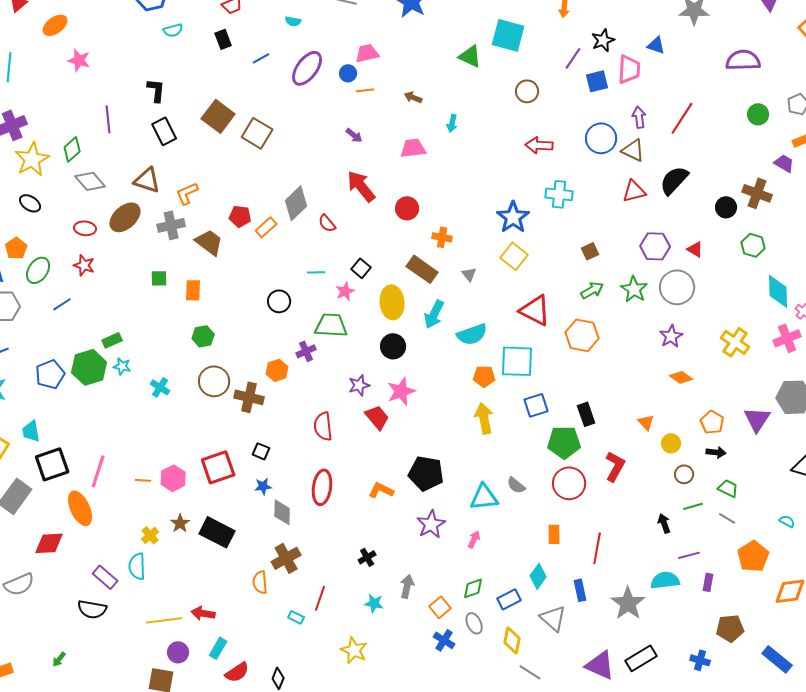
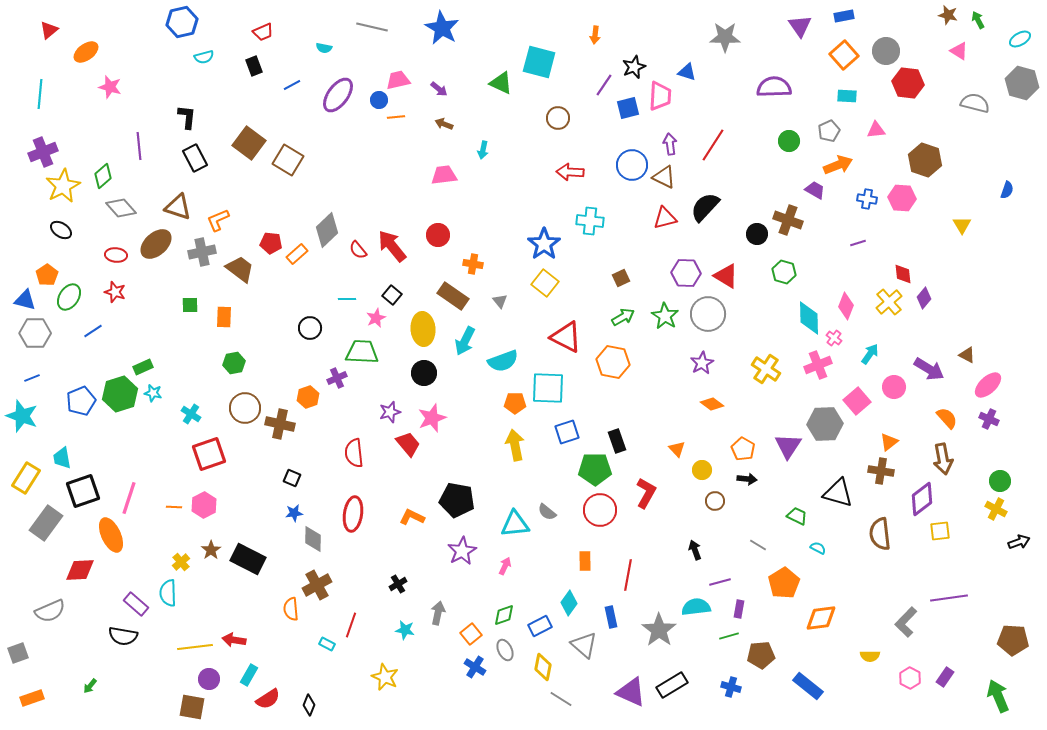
purple arrow: (354, 135) -> (439, 89), moved
red arrow: (361, 186) -> (392, 246), moved
red triangle: (695, 249) -> (726, 276), size x1.5
red square: (218, 467) -> (209, 454), moved
green trapezoid: (728, 488) -> (797, 516), moved
green line: (693, 506) -> (729, 636), moved

